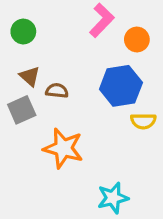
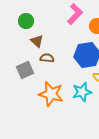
brown triangle: (30, 76) -> (37, 41), moved
cyan star: (113, 198) -> (82, 92), moved

